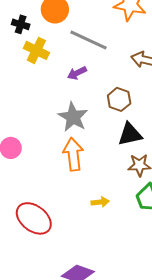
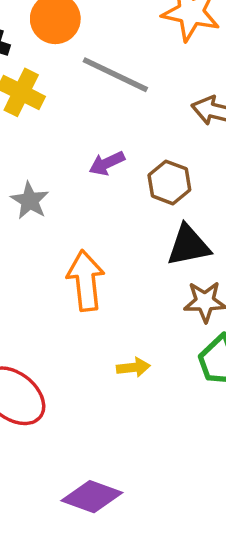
purple arrow: (77, 73) -> (107, 163), moved
gray star: (73, 117) -> (30, 201), moved, size x0.7

